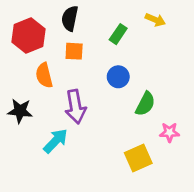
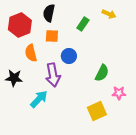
blue circle: (118, 77) -> (69, 56), moved

